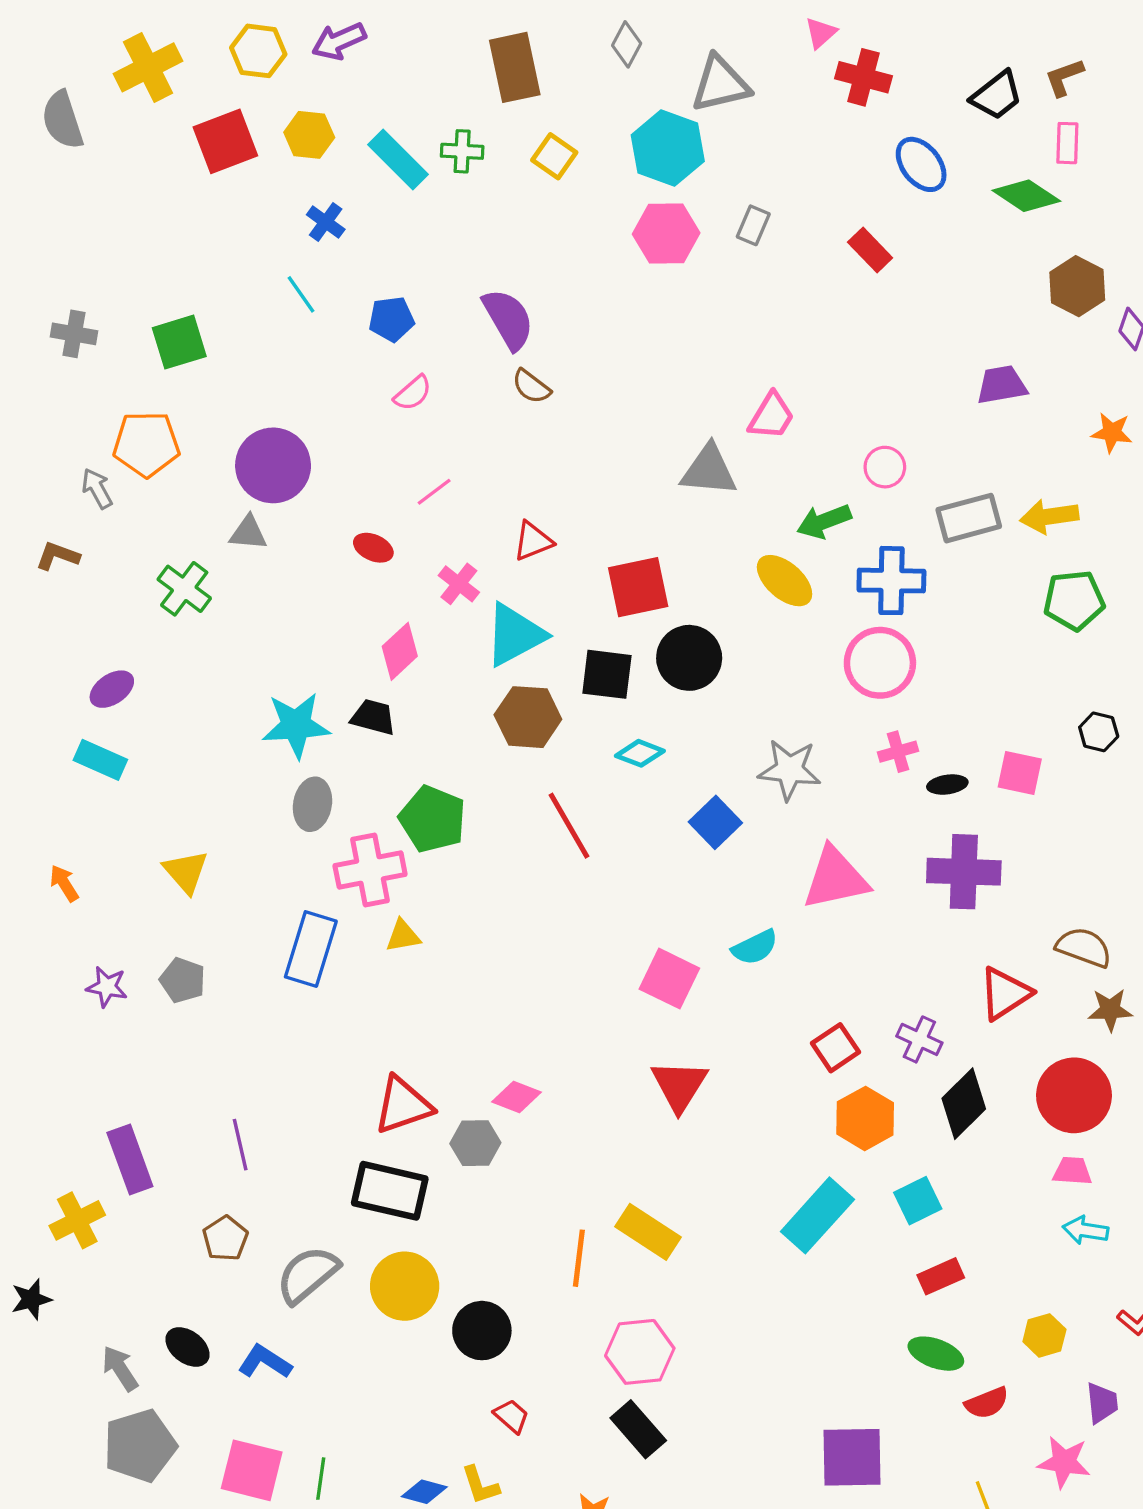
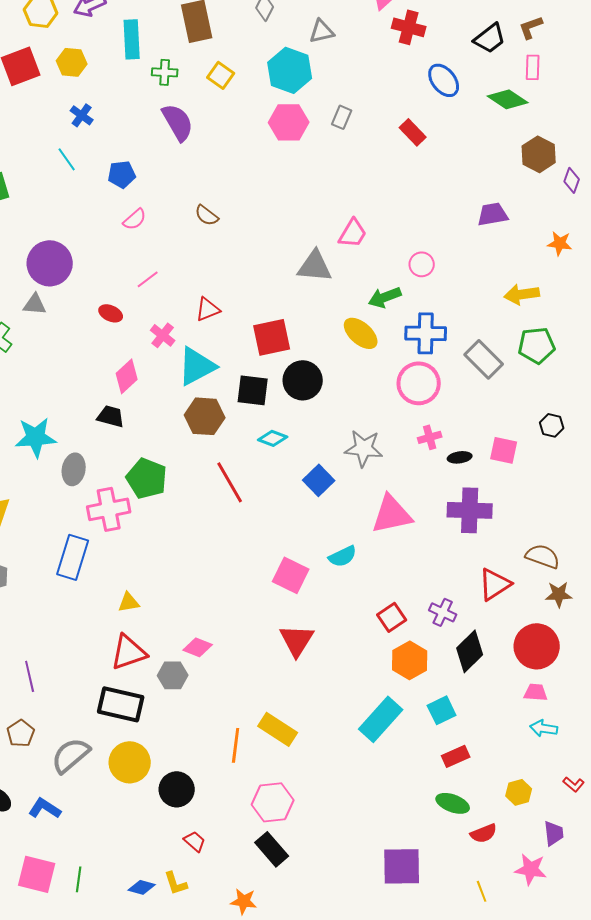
gray triangle: (720, 84) -> (322, 31), size x0.7
cyan rectangle: (398, 160) -> (132, 39), moved, turned 42
purple semicircle: (508, 319) -> (178, 122), moved
gray rectangle: (969, 518) -> (484, 359), moved, turned 60
cyan star: (296, 725) -> (36, 437), moved
yellow triangle: (403, 936) -> (129, 602), moved

